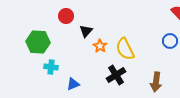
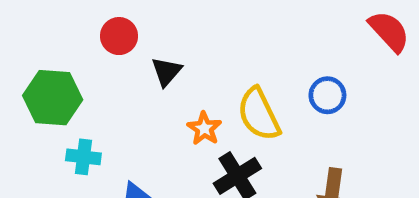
blue circle: (170, 41) -> (327, 95), moved
orange star: (100, 46) -> (204, 128), moved

